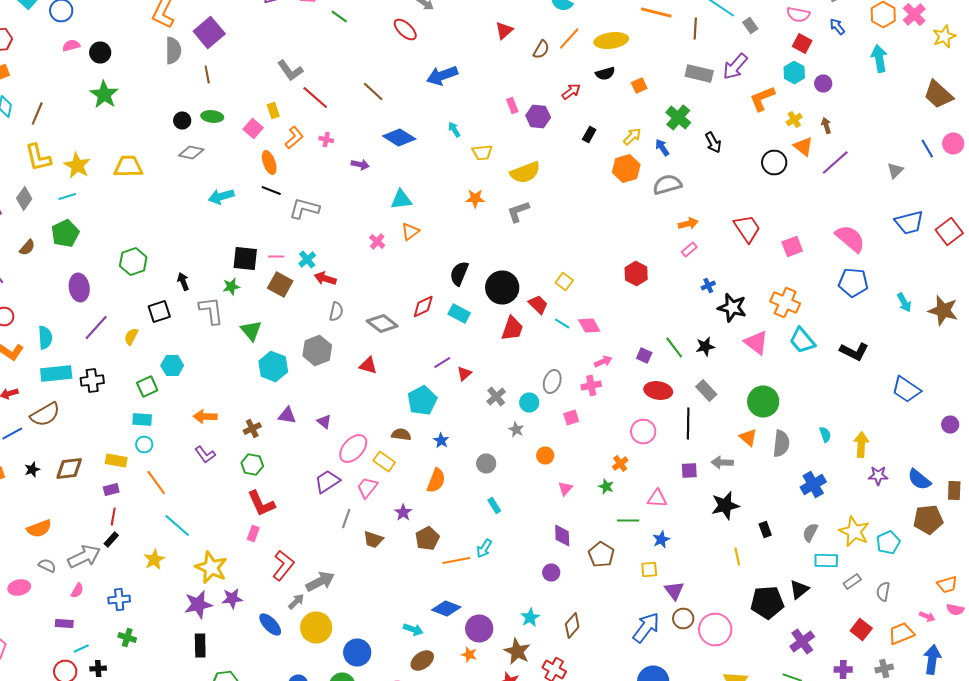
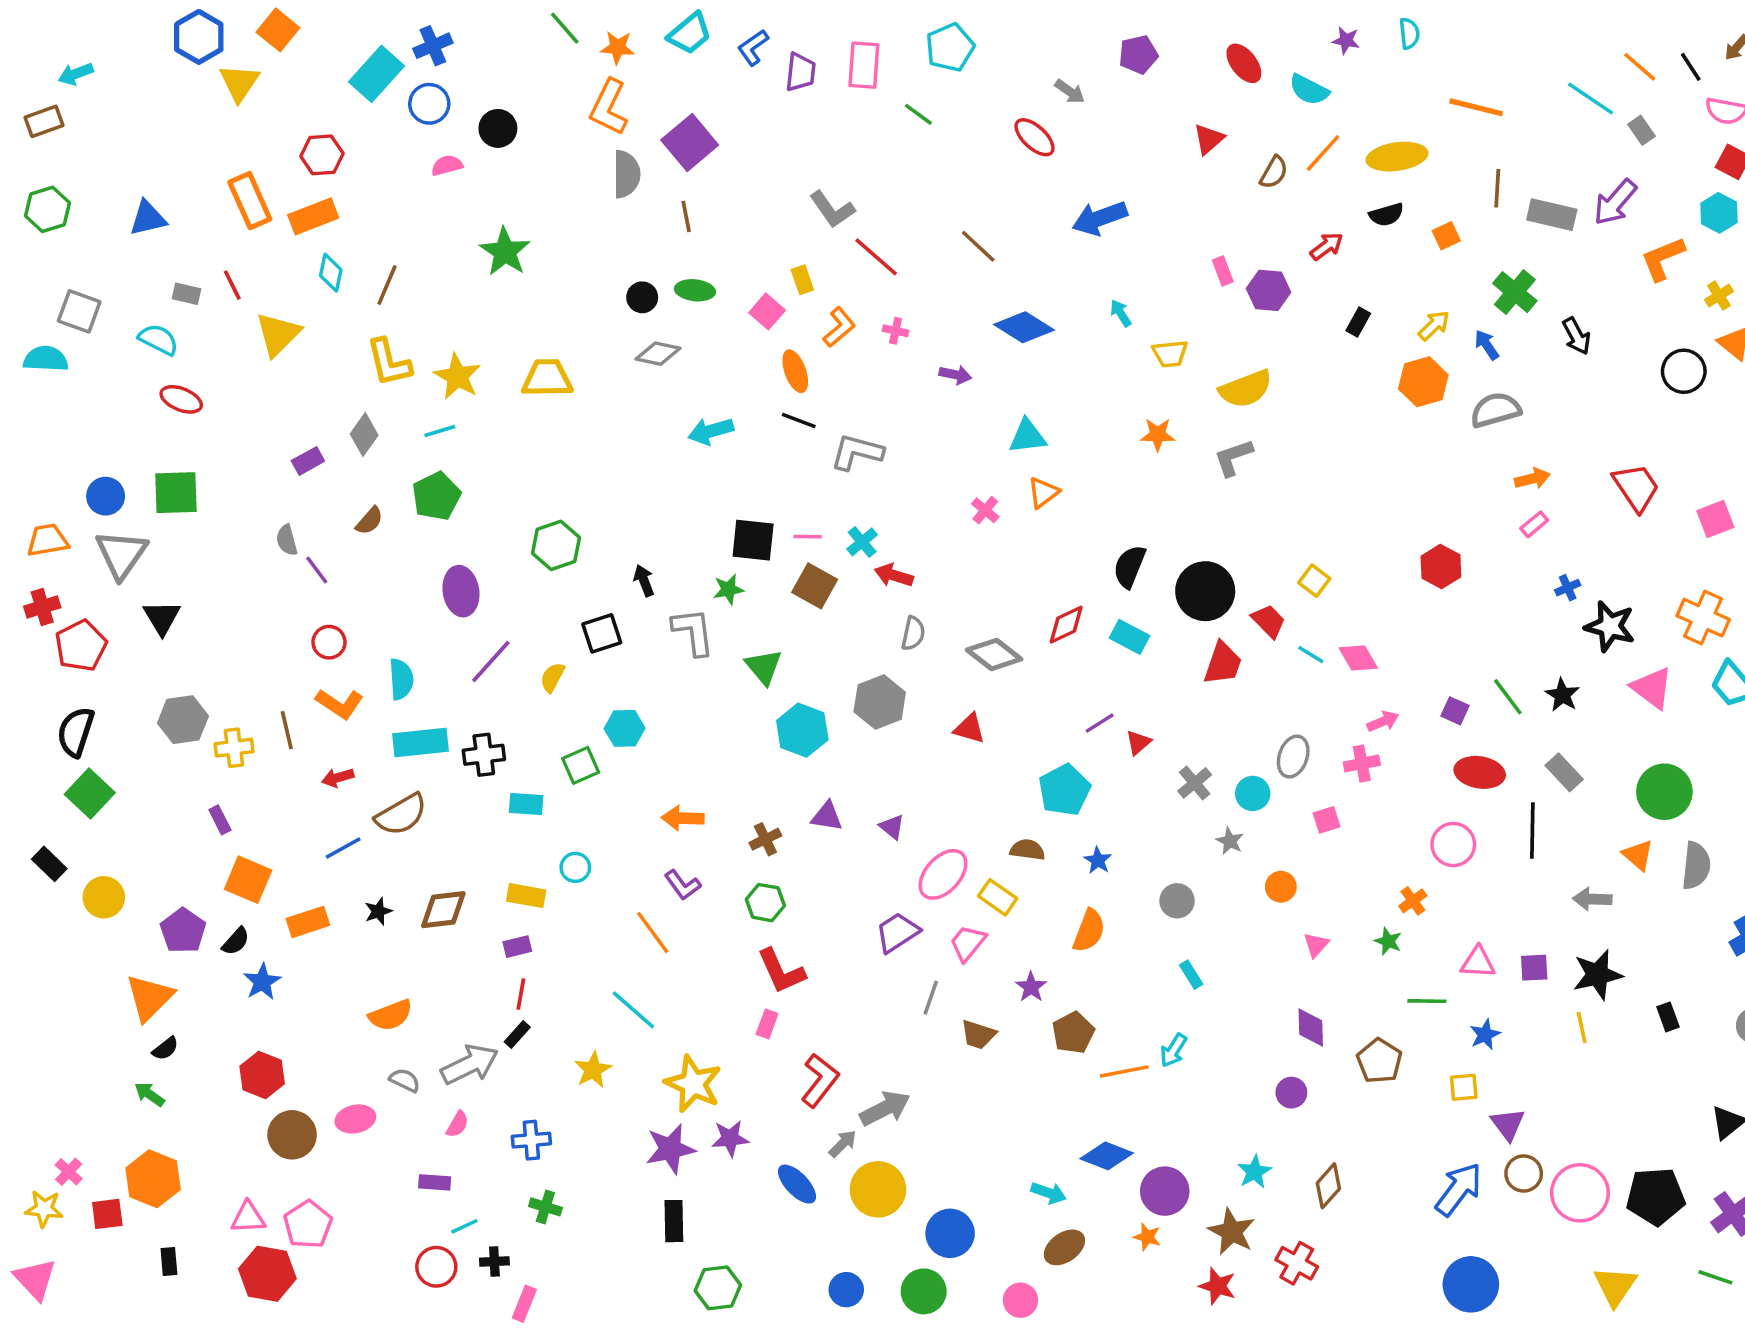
brown line: (695, 28) -> (1497, 188), moved
black circle: (100, 52) -> (498, 128), moved
black star: (705, 346) -> (1562, 695), turned -30
cyan rectangle: (142, 420) -> (526, 804), moved
purple square: (689, 470) -> (1534, 968), moved
orange line: (156, 482) -> (653, 932), moved
yellow line: (737, 556) -> (1582, 1027), moved
black pentagon: (767, 602) -> (1656, 1196), moved

